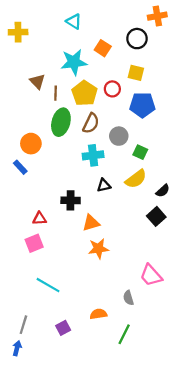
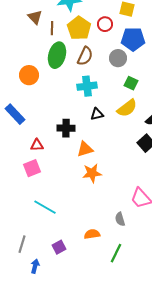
gray circle: (119, 136) -> (118, 58), moved
blue rectangle: (20, 167) -> (15, 114), moved, size x1.5
blue arrow: (17, 348) -> (35, 266), moved

